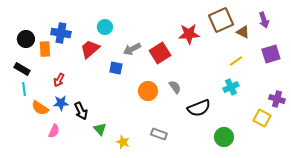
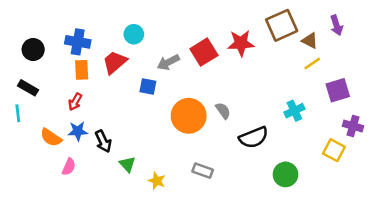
orange rectangle: (45, 49) -> (82, 70), moved
red square: (160, 53) -> (204, 52), moved
purple square: (271, 54) -> (338, 90), moved
yellow line: (236, 61) -> (312, 64), moved
cyan line: (24, 89) -> (18, 113), moved
orange circle: (148, 91) -> (189, 116), size x1.4

